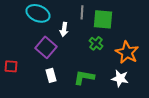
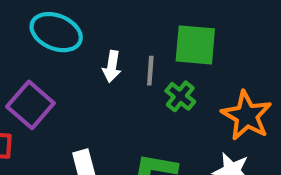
gray line: (82, 12) -> (150, 71), moved
purple square: (46, 47) -> (30, 105), moved

